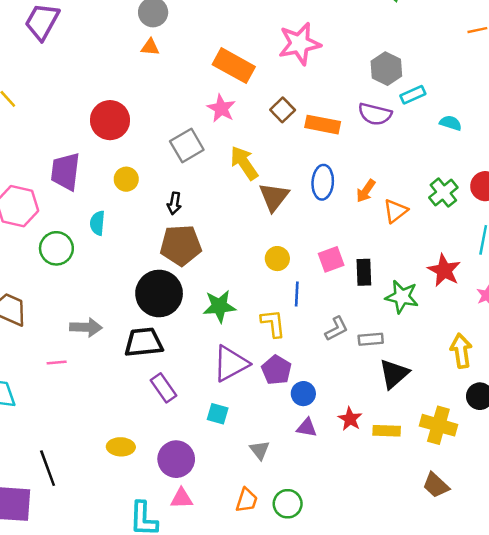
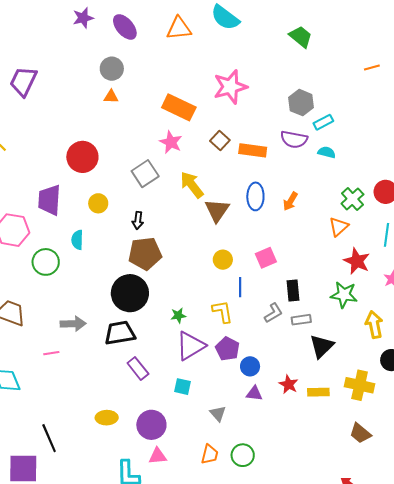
cyan semicircle: (451, 123) -> (327, 152), moved
orange triangle: (395, 211) -> (339, 227), moved
black rectangle: (364, 272) -> (293, 290), moved
green star: (402, 297) -> (344, 295), moved
green star: (219, 306) -> (178, 315), moved, size x0.6

